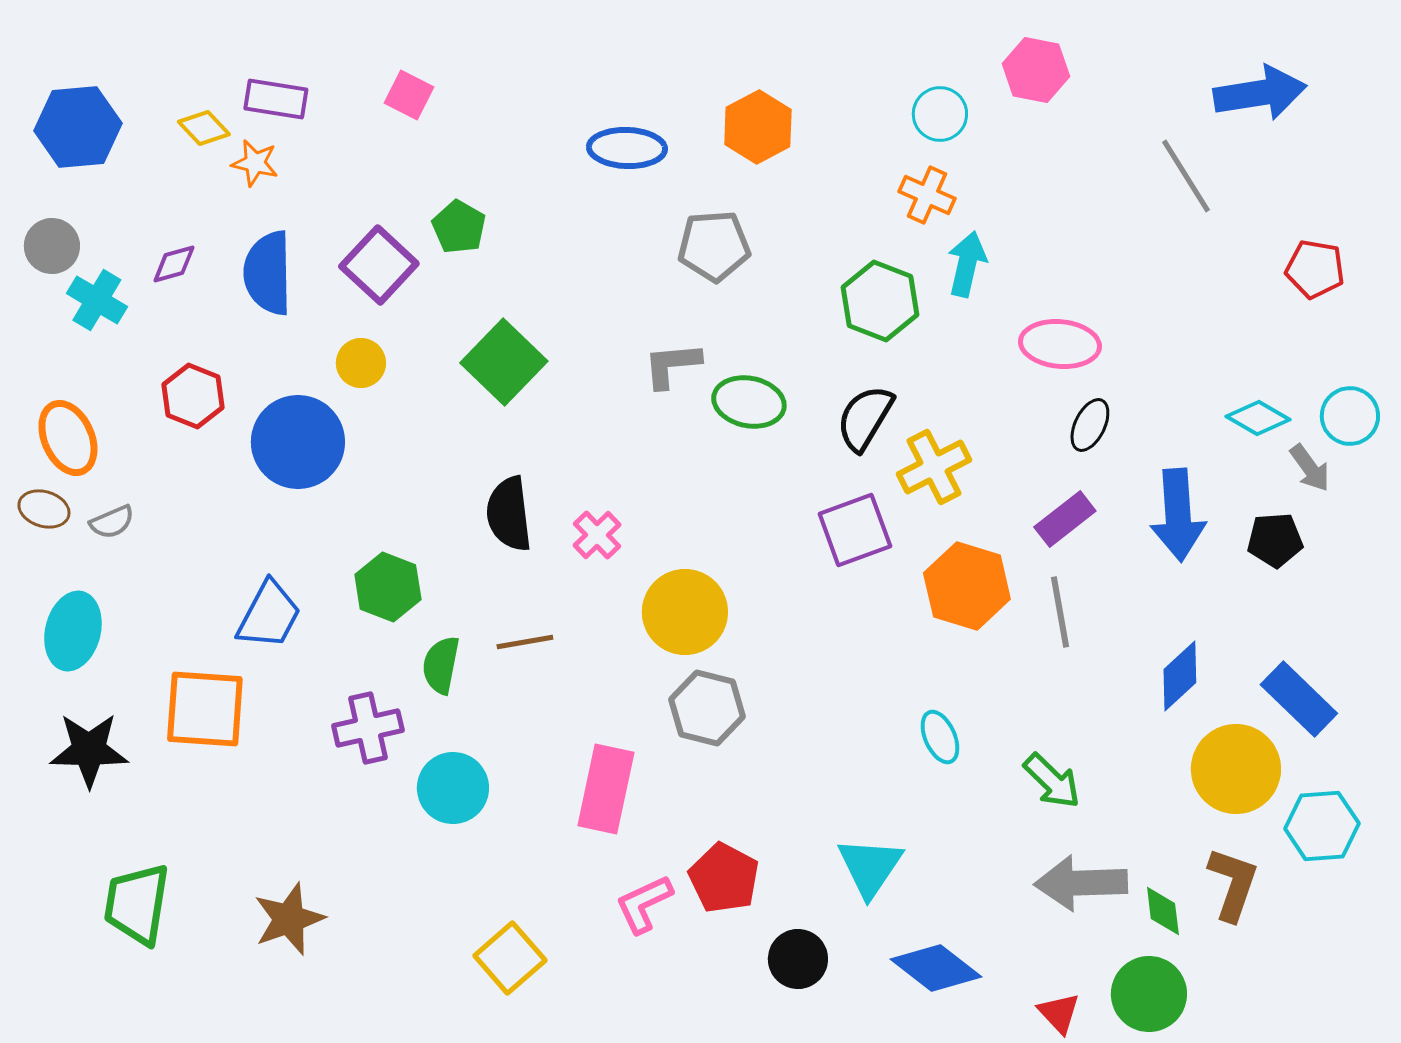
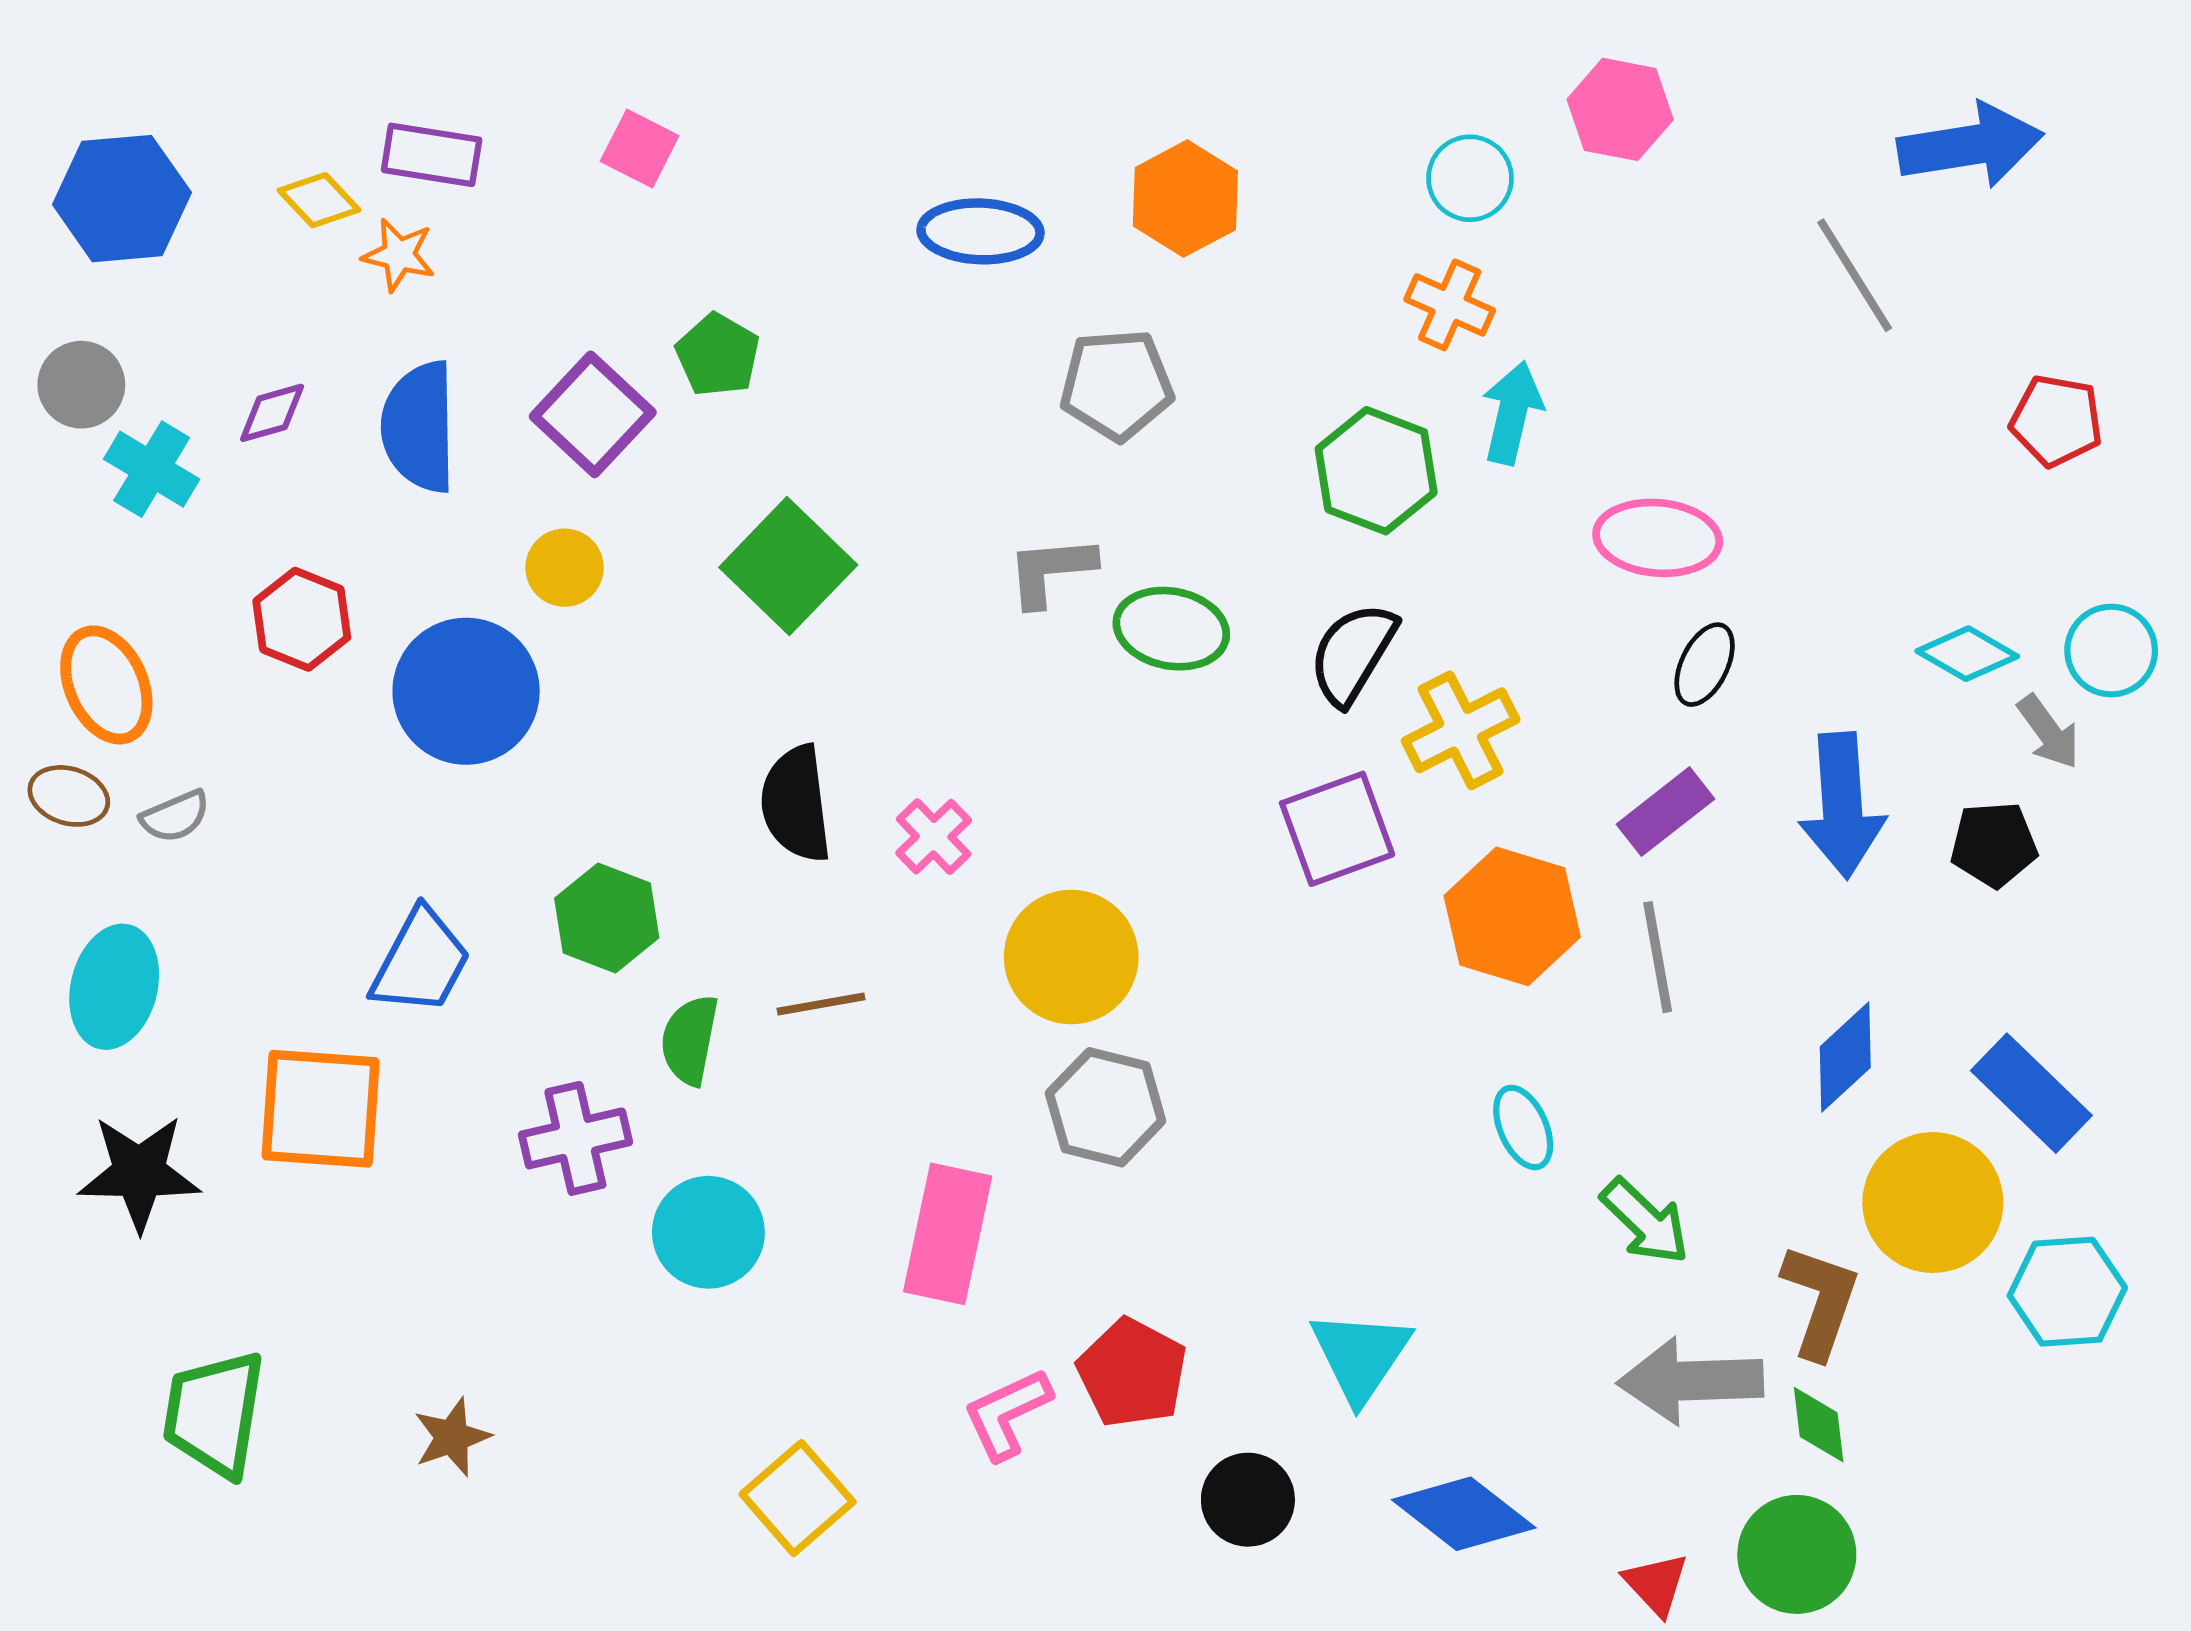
cyan ellipse: (940, 737) -> (1523, 1127), moved
brown L-shape: (1233, 884) -> (1820, 1301), moved
brown star: (289, 919) -> (452, 1437), size x0.7

